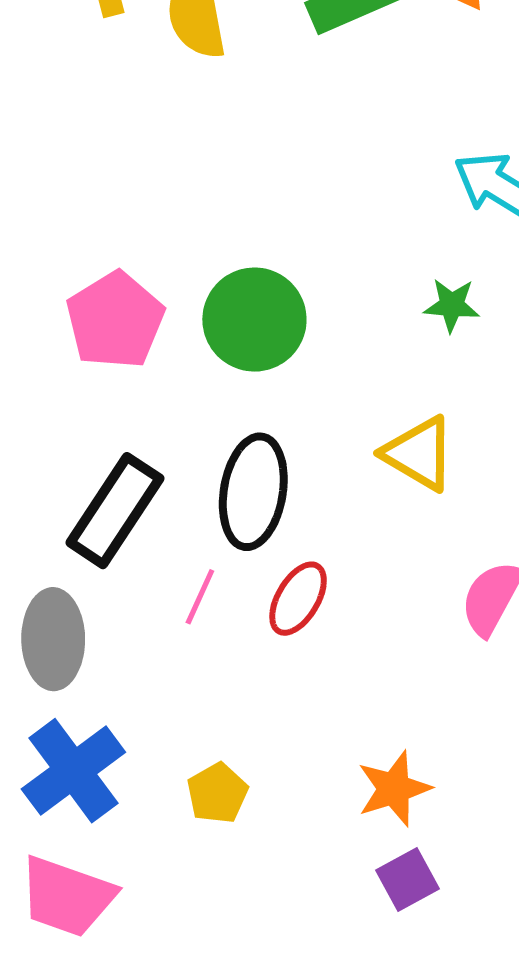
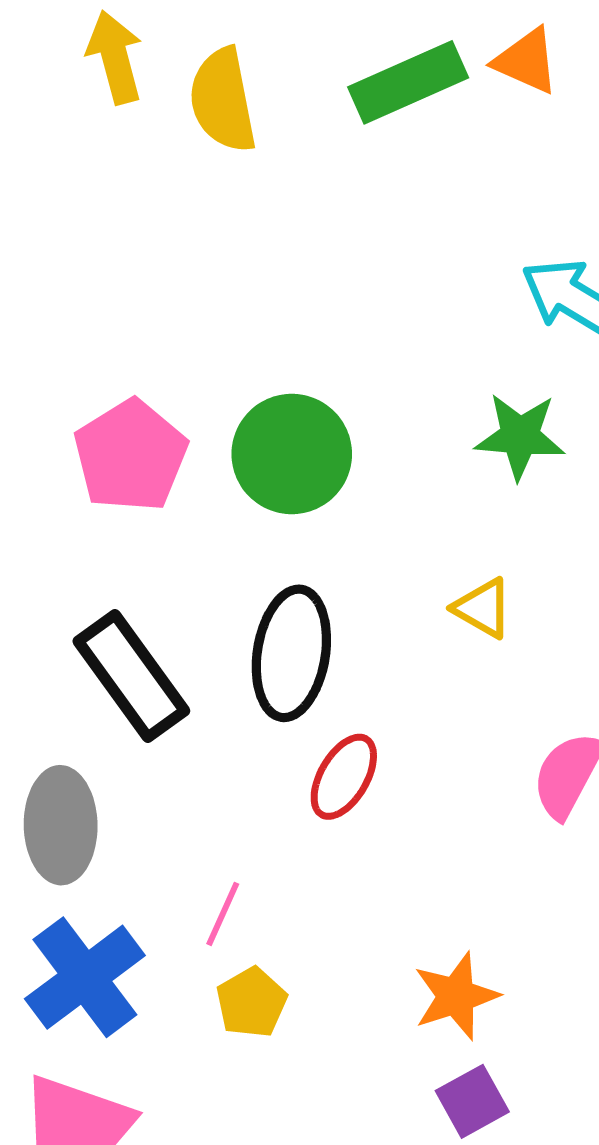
green star: (452, 305) -> (520, 436), size x1.4
yellow triangle: (419, 454) -> (483, 608), size x0.7
black rectangle: (115, 511) -> (131, 676), turned -69
pink line: (200, 597) -> (223, 914), moved

